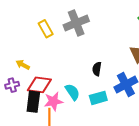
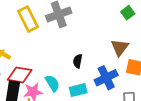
yellow rectangle: (46, 29) -> (28, 19), size x1.4

